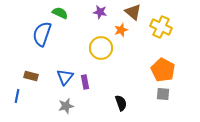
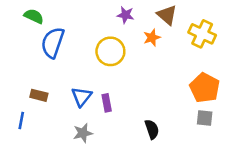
green semicircle: (60, 13) -> (34, 16), moved
yellow circle: (101, 48) -> (110, 51), moved

